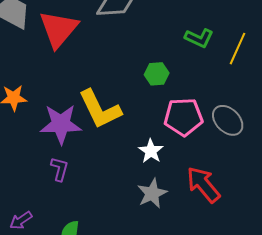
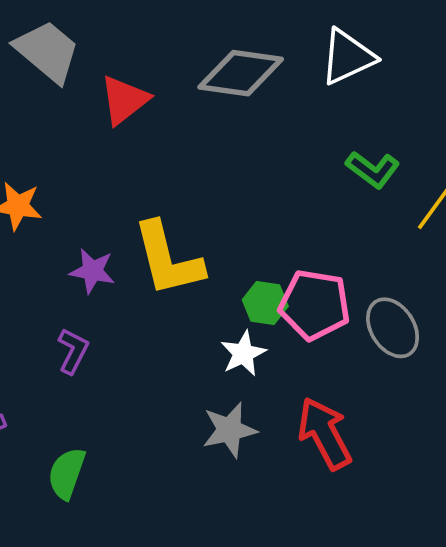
red triangle: (58, 29) -> (124, 100), size x0.7
green hexagon: (157, 74) -> (265, 303), moved
purple star: (61, 124) -> (92, 271), size x0.6

